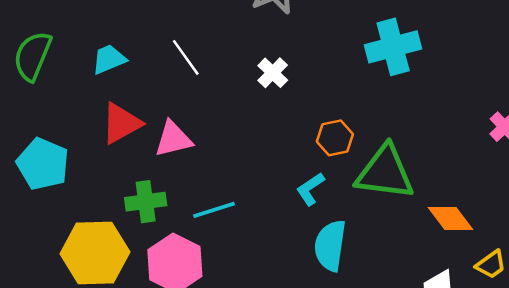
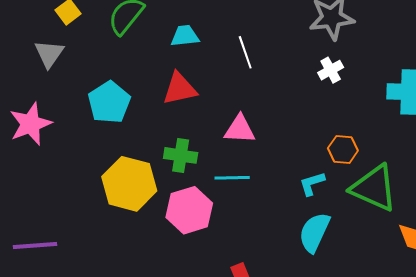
white cross: (273, 73) -> (331, 70), moved
pink triangle: (173, 139) -> (240, 129), moved

